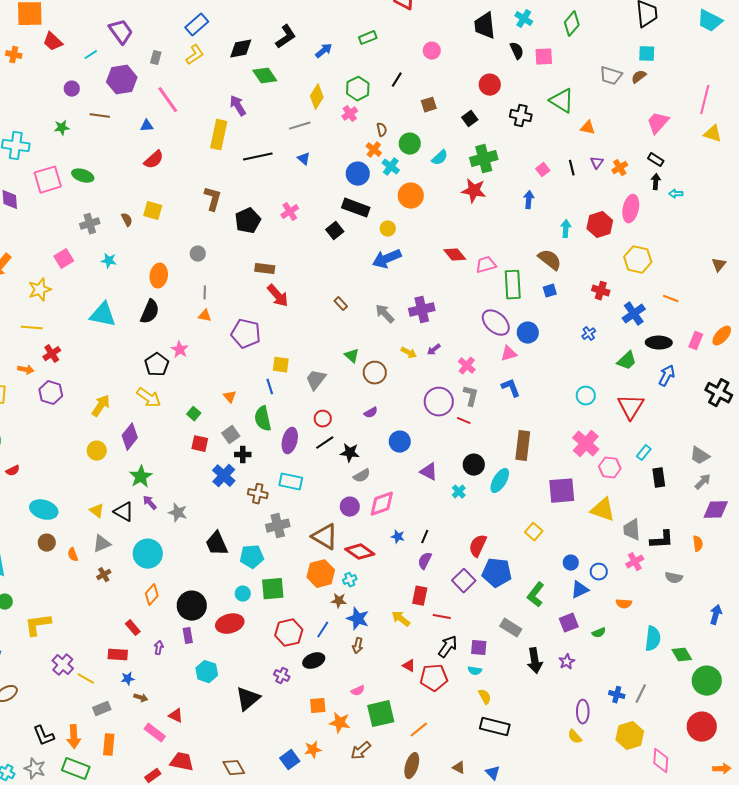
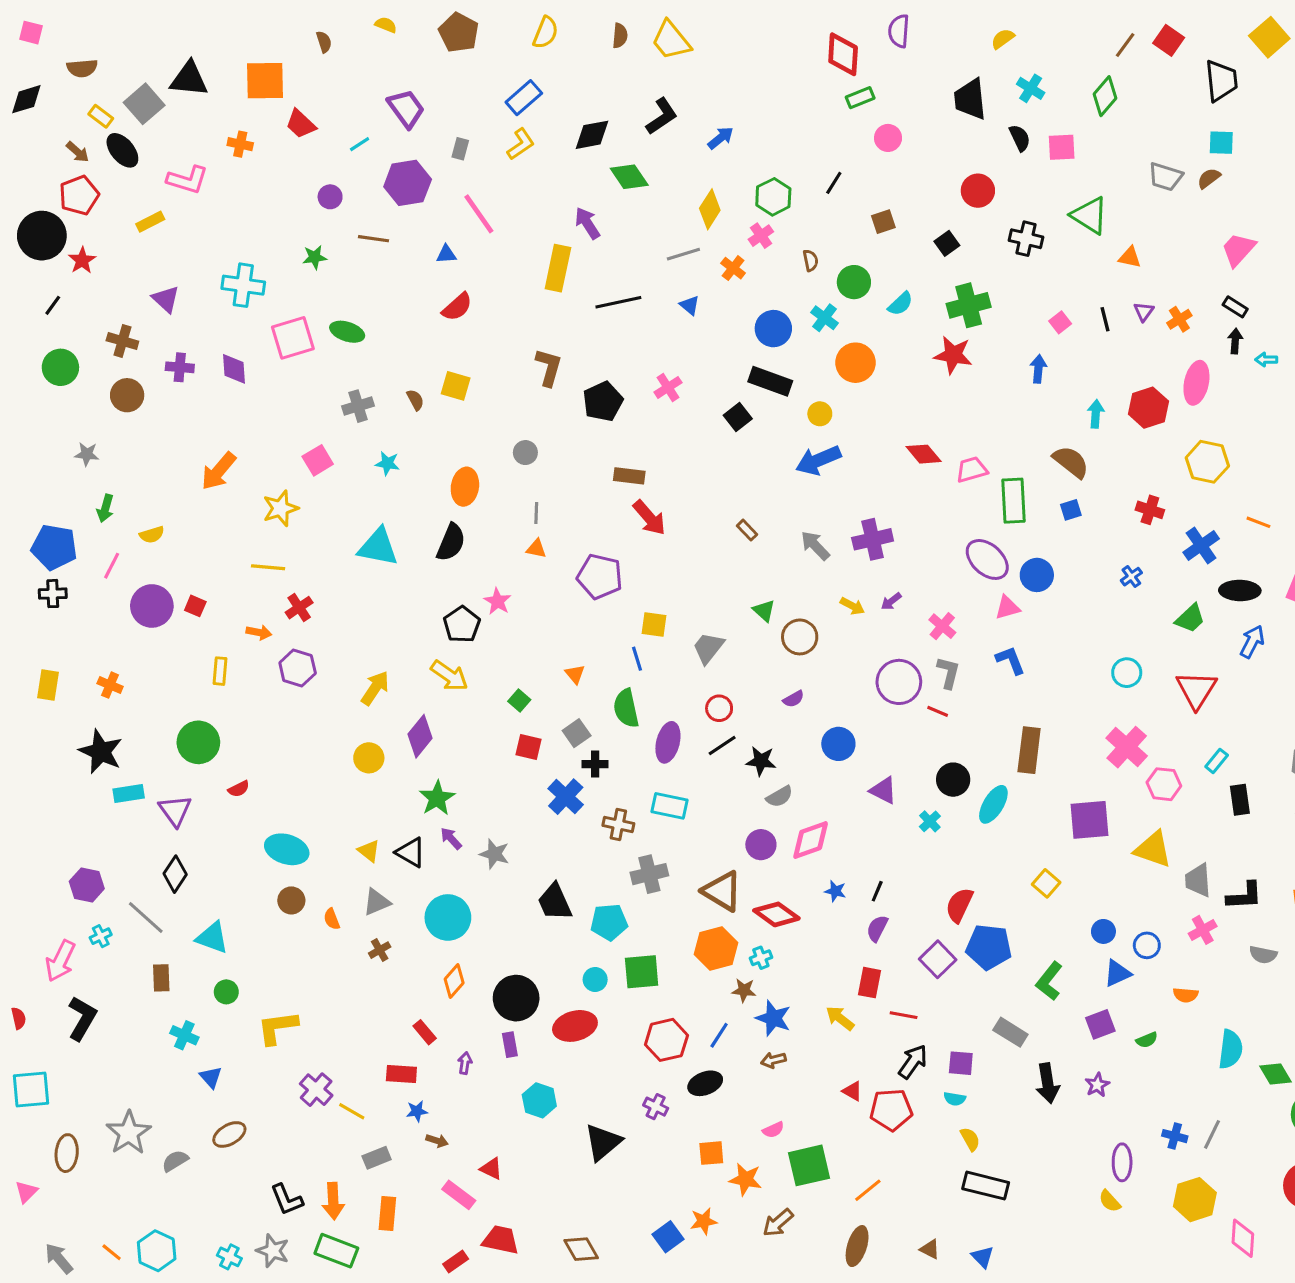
green rectangle: (368, 38) -> (860, 98), moved
orange cross: (374, 150) -> (733, 268), moved
brown arrow: (358, 646) -> (773, 1060), turned 63

